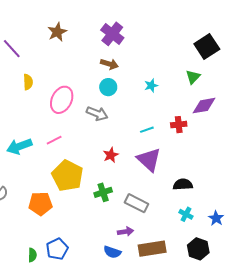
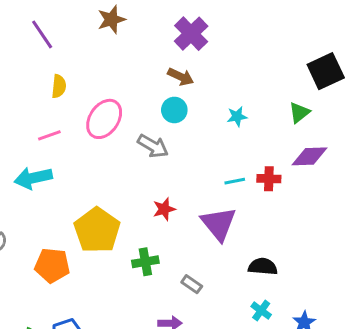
cyan line: (147, 130) -> (235, 181), moved
pink line: (54, 140) -> (49, 135), moved
gray rectangle: (137, 203) -> (192, 284), size x0.6

